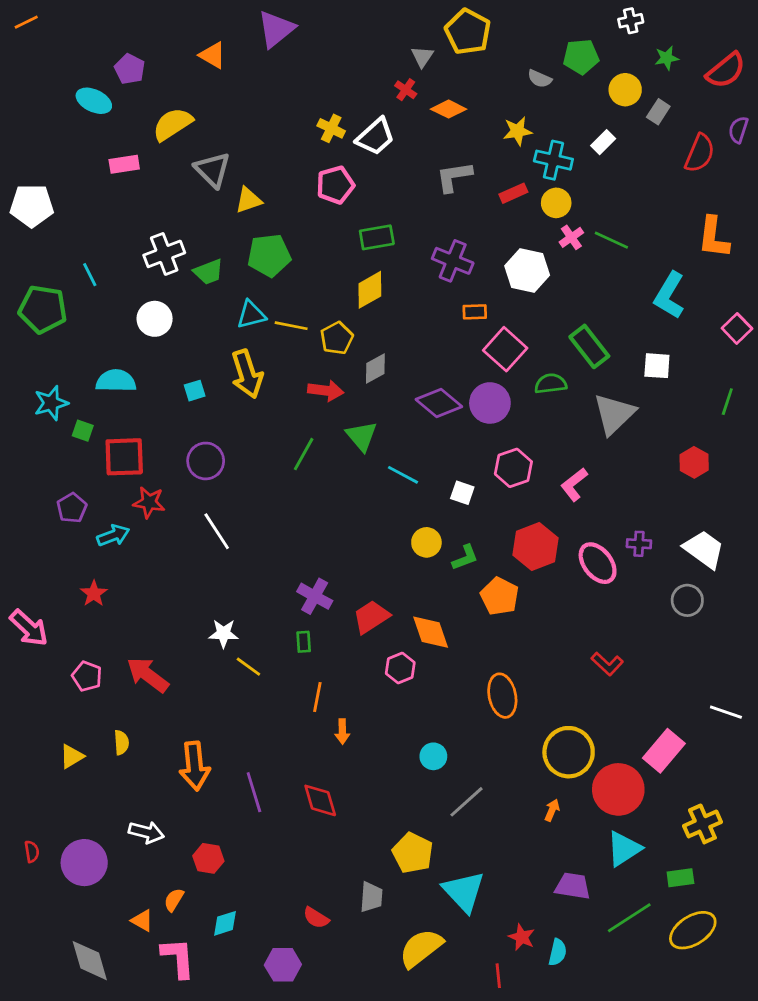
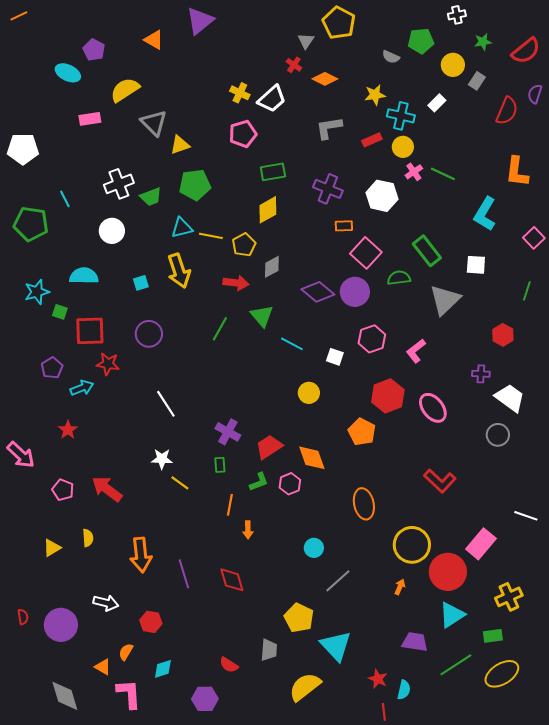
white line: (217, 531) -> (166, 404), moved
purple cross: (639, 544) -> (481, 374), moved
green L-shape: (465, 558) -> (259, 482), moved
red L-shape: (607, 664) -> (440, 481), size x1.4
red line: (498, 976) -> (384, 712), moved

